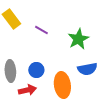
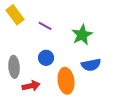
blue circle: (36, 70) -> (46, 58), moved

